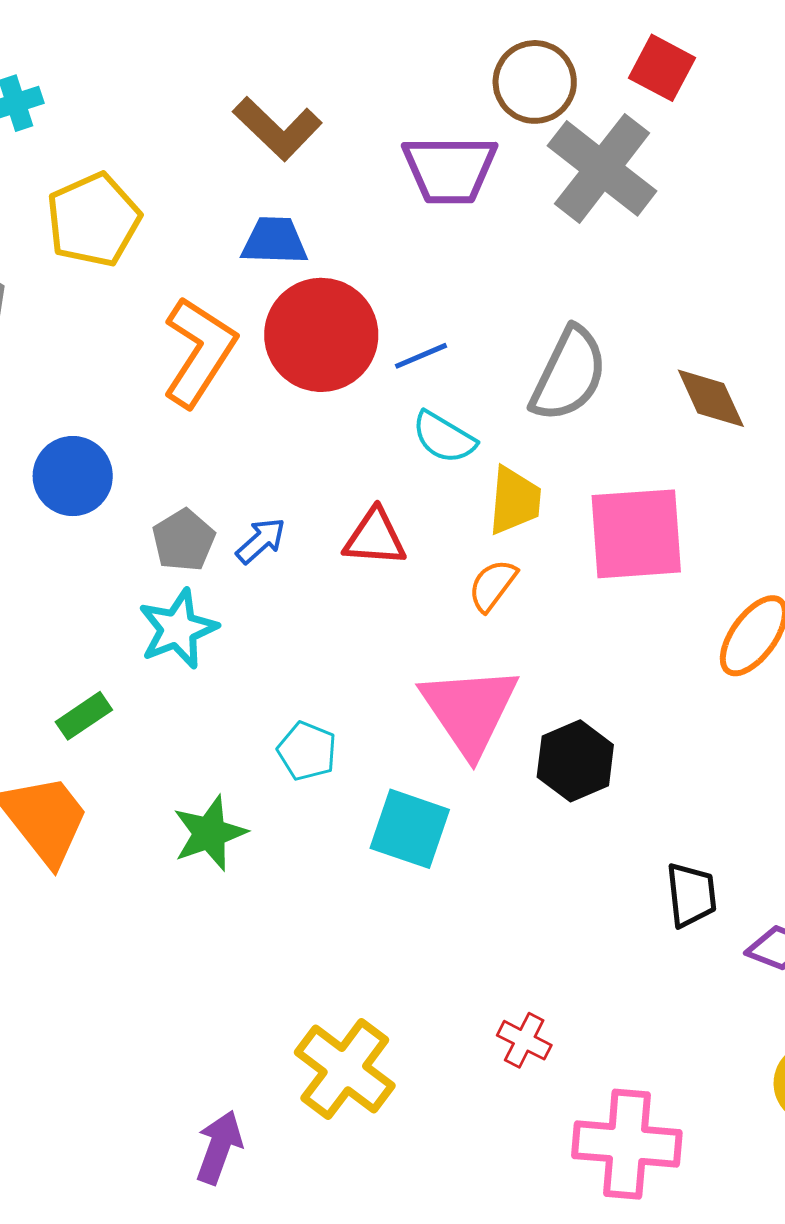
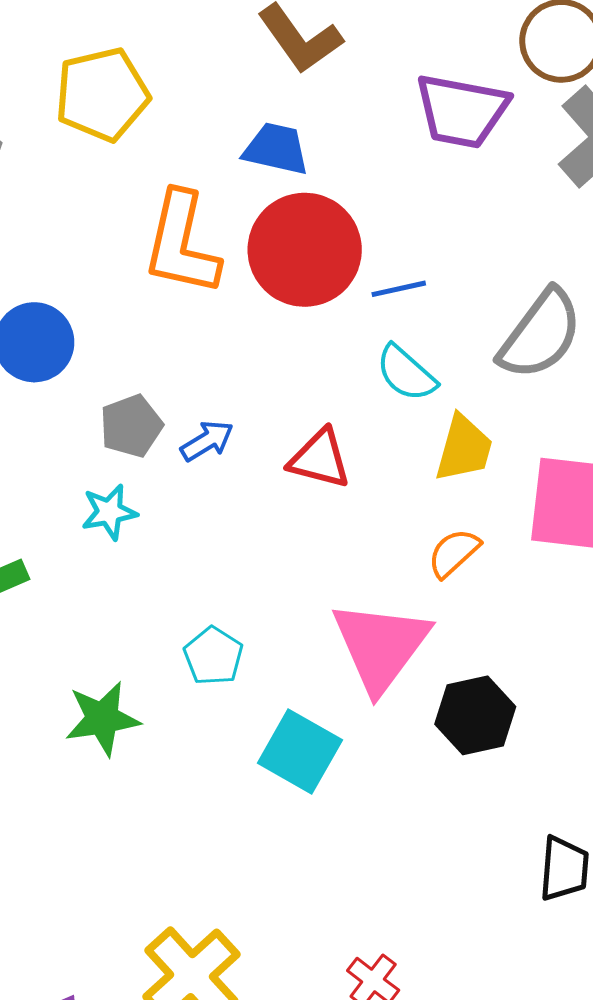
orange L-shape: (199, 352) -> (182, 244), turned 149
orange semicircle: (493, 585) -> (454, 553), moved
cyan star: (178, 629) -> (109, 512), size x0.7

